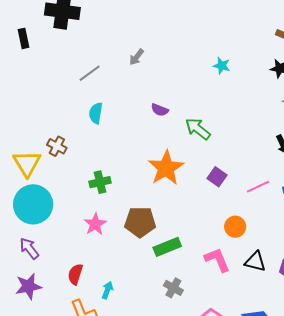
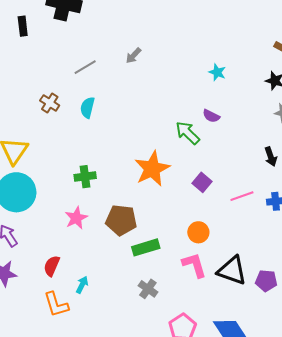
purple semicircle: (160, 110) -> (211, 116), moved
brown cross: (57, 146) -> (50, 103), moved
orange circle: (235, 227) -> (198, 232), moved
black triangle: (255, 262) -> (232, 271), size x1.4

